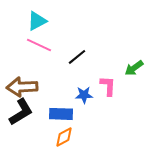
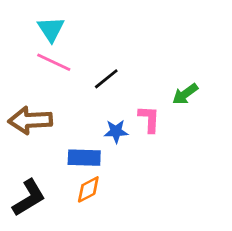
cyan triangle: (37, 21) -> (51, 29), turned -35
black L-shape: (21, 112) -> (29, 198), moved

